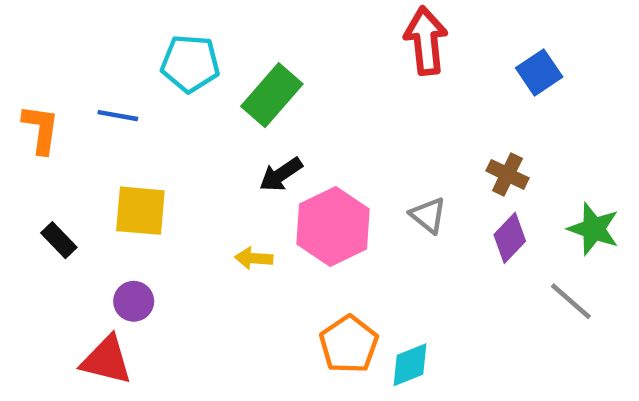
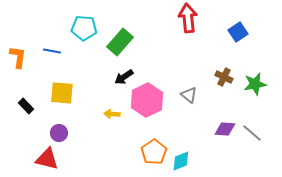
green star: (594, 229) -> (255, 84), moved, turned -30
purple diamond: (510, 238) -> (225, 129), moved, turned 50

